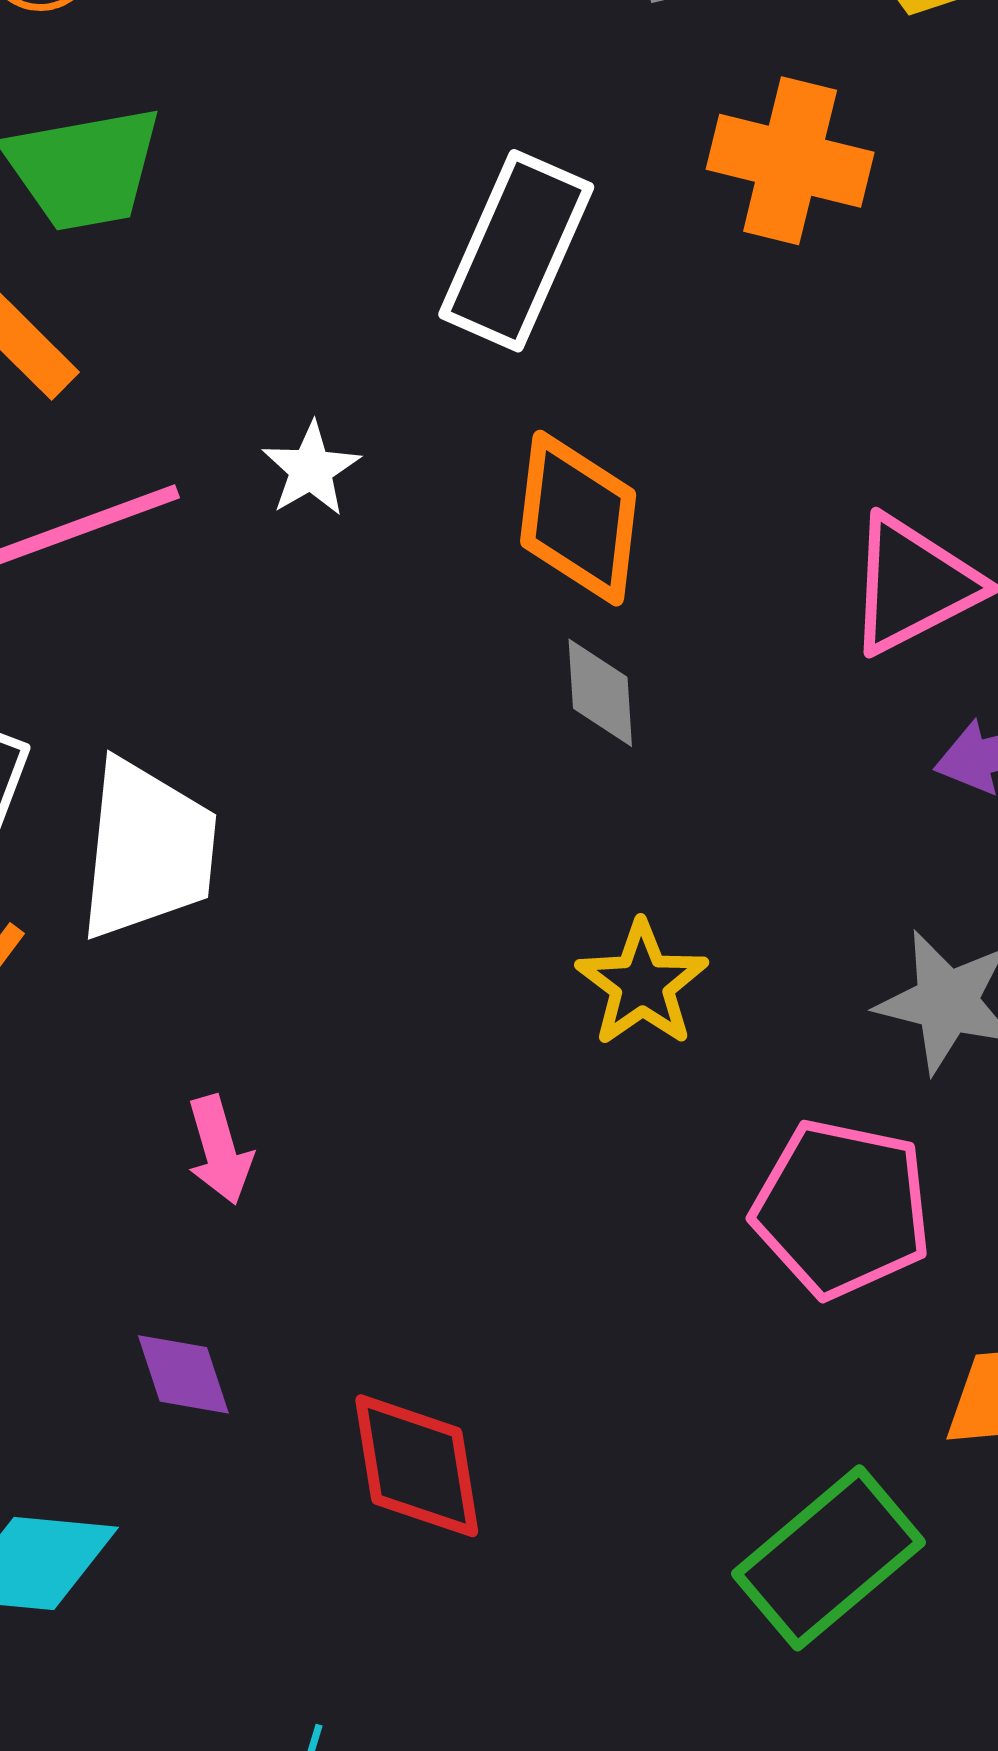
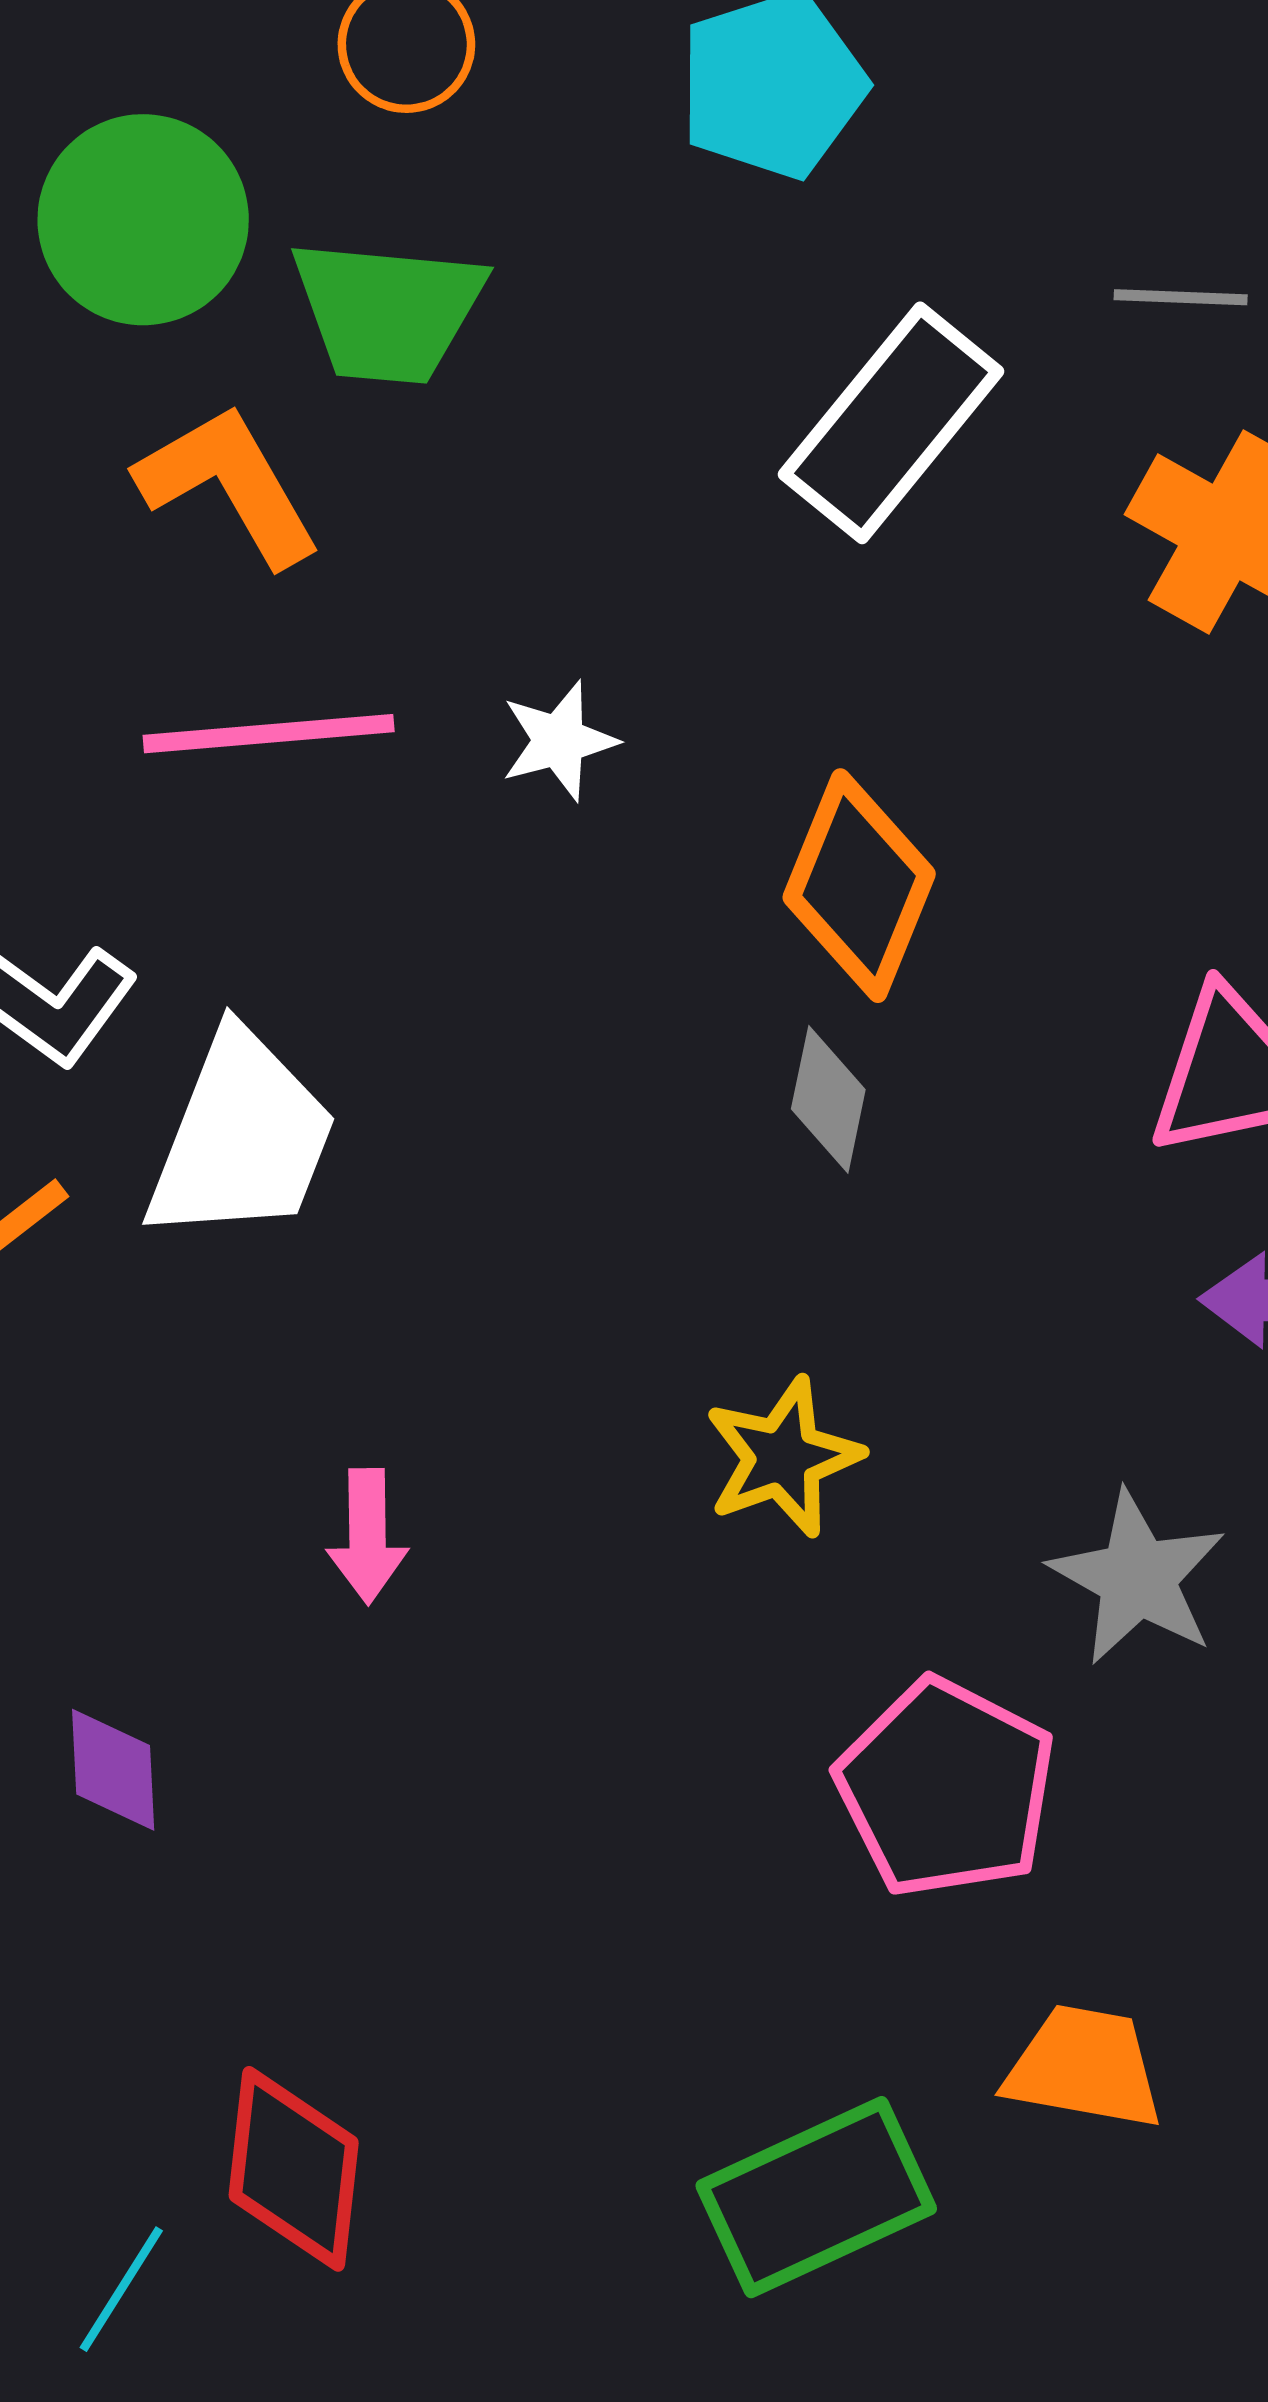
white rectangle: (516, 251) -> (891, 423), moved
pink arrow: (220, 1150) -> (367, 1536), moved
red diamond: (417, 1466) -> (294, 2169), moved

